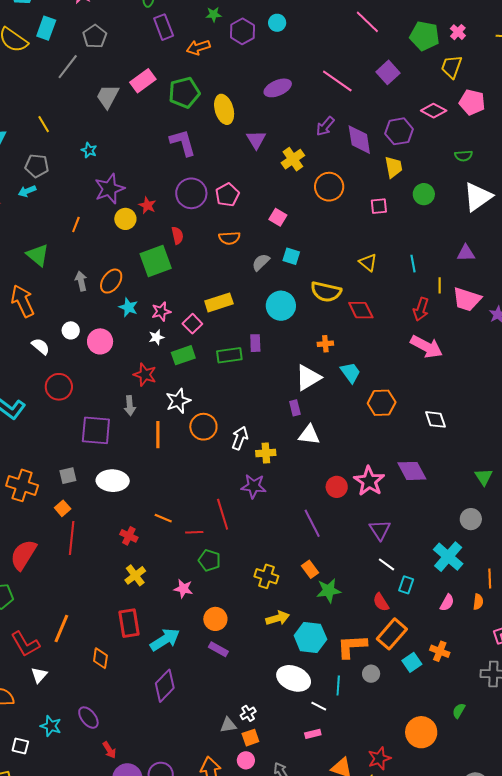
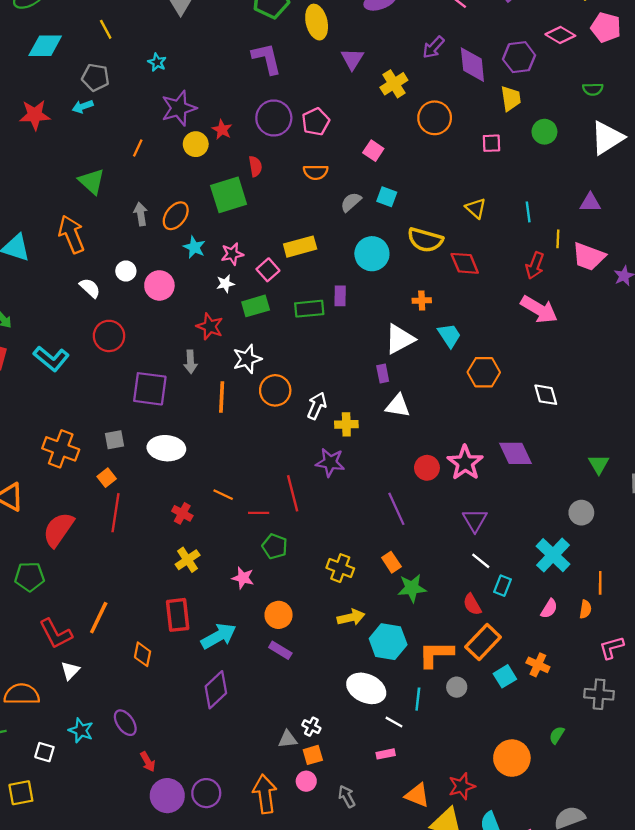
white cross: (248, 713) -> (311, 727), turned -35

